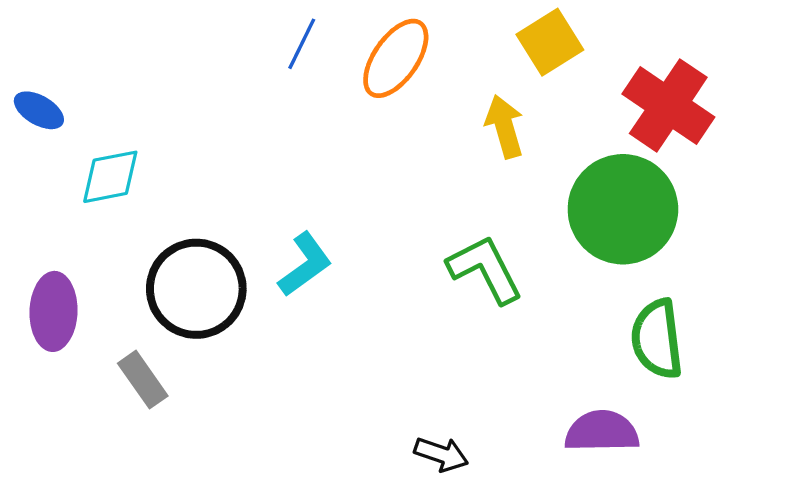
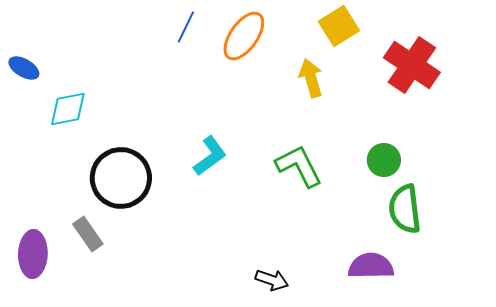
green circle: (623, 209) -> (384, 160), moved, size x0.5
cyan L-shape: (305, 264) -> (210, 156), moved
purple ellipse: (54, 311) -> (33, 254), moved

